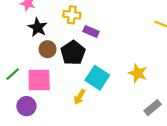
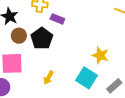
cyan square: (97, 78) -> (87, 78), moved

